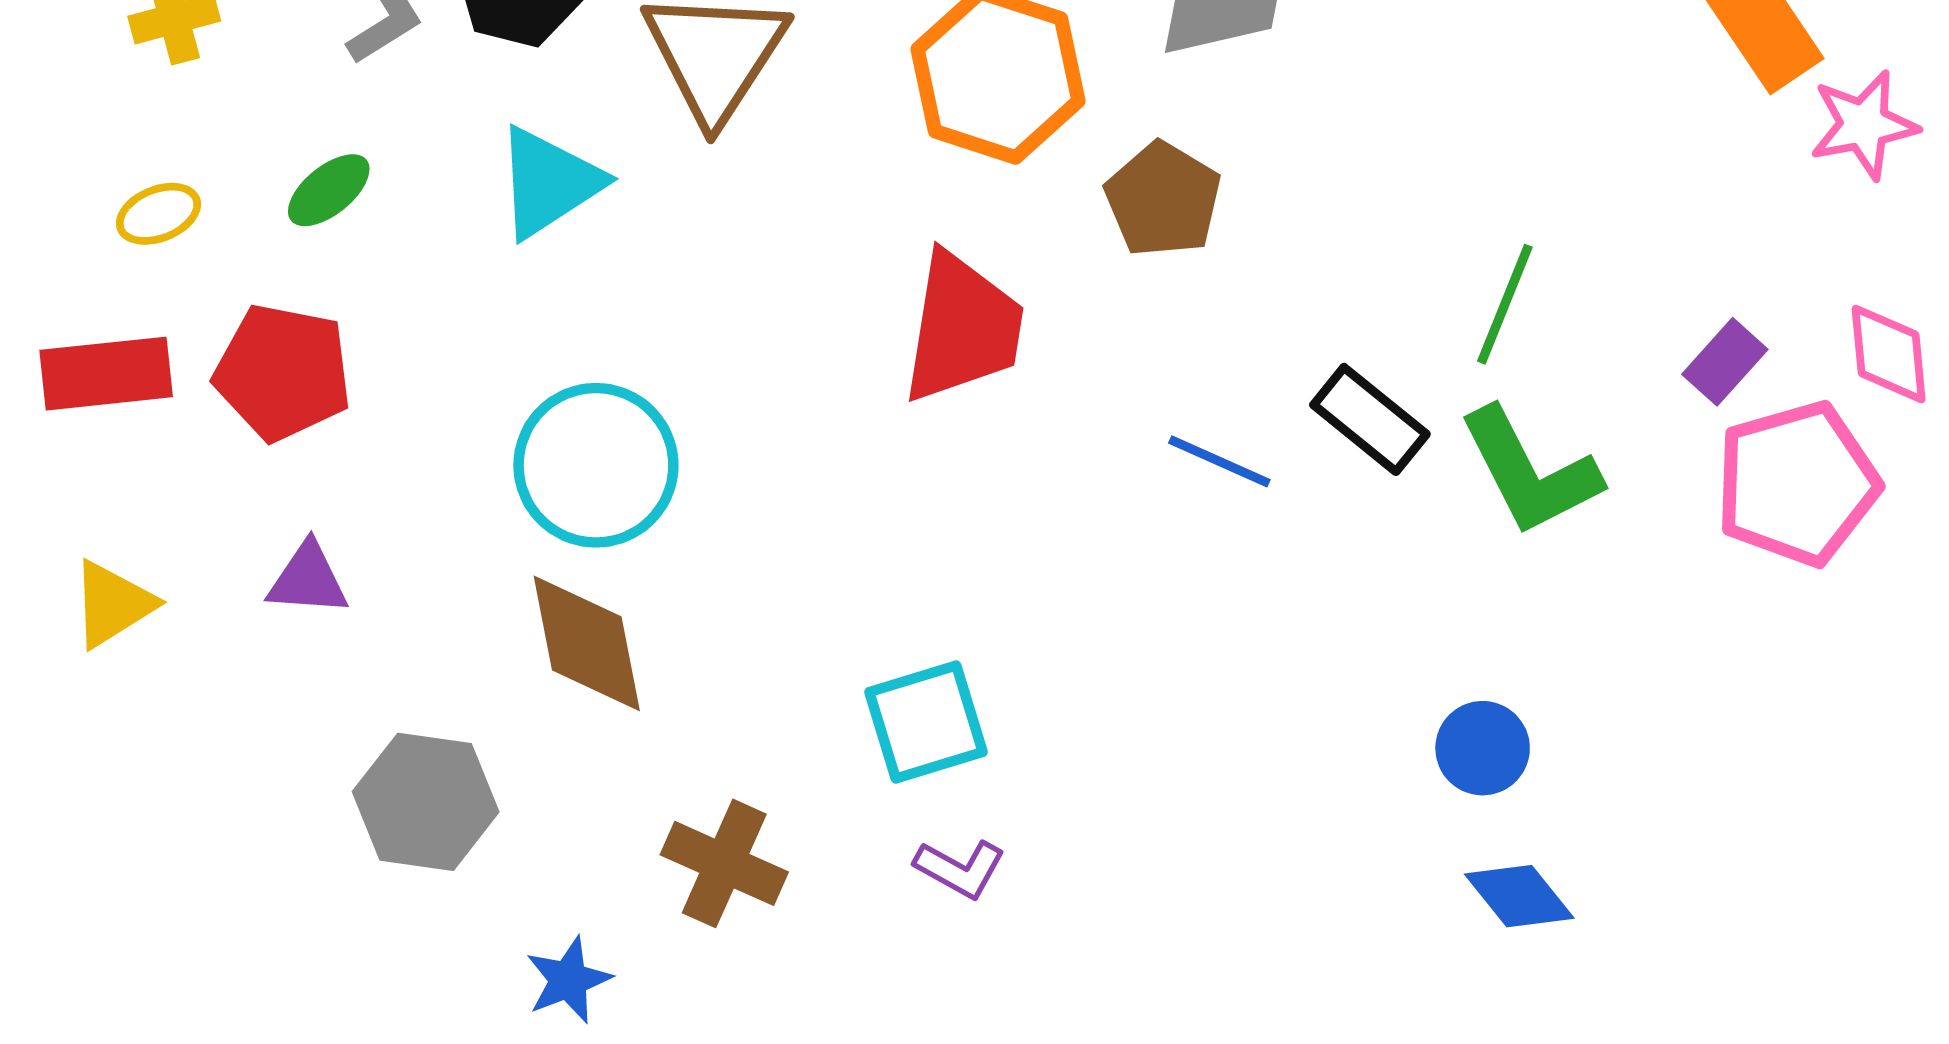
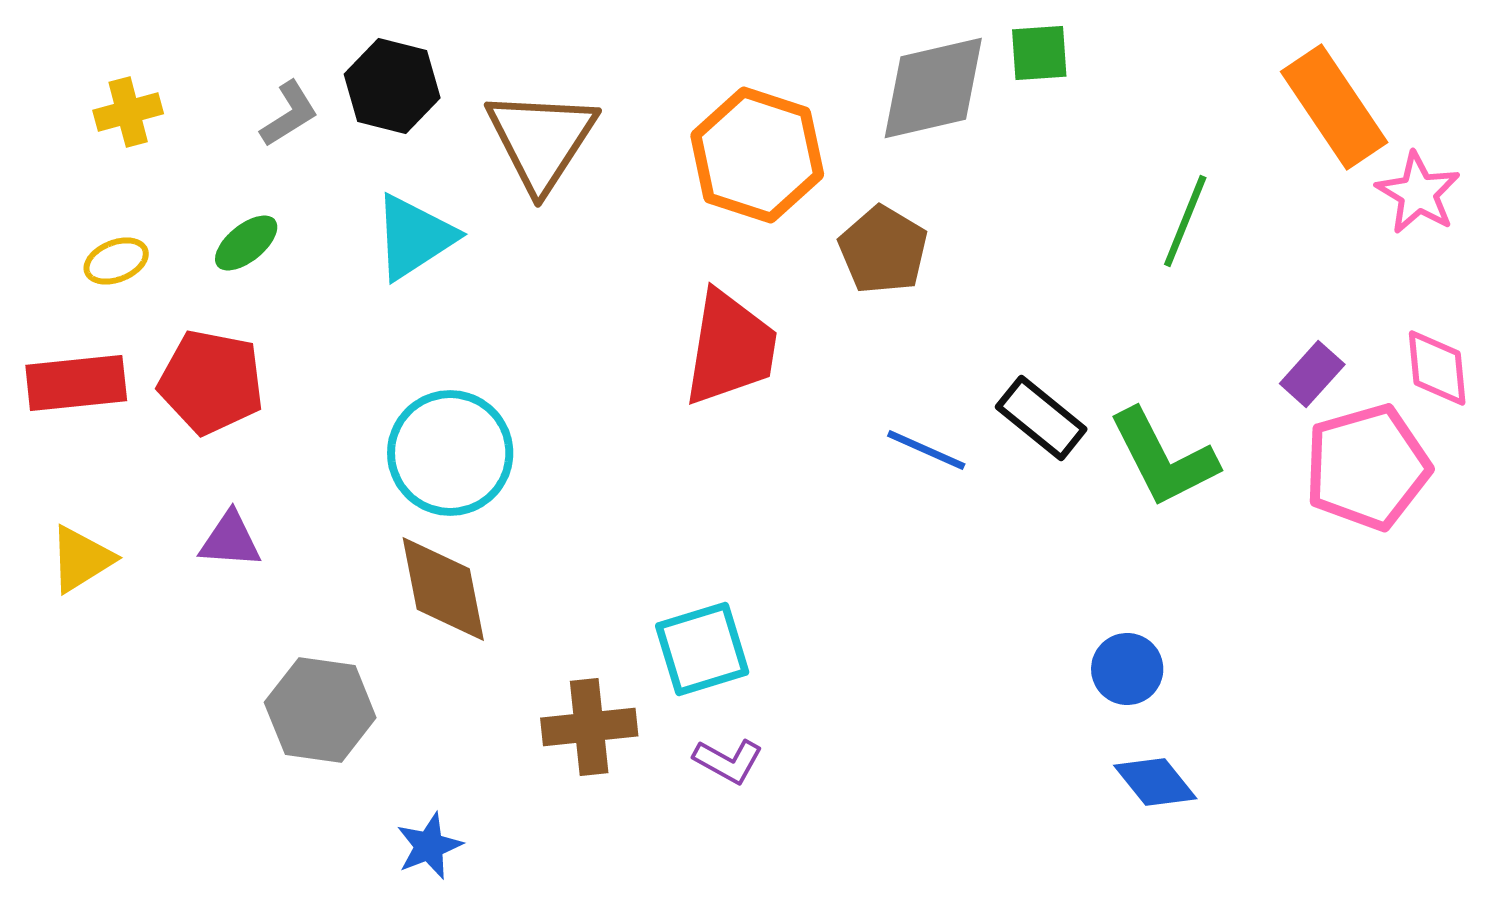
pink star: (1864, 125) -> (1418, 193), turned -30
green line: (1505, 304) -> (1185, 221), moved
brown cross: (724, 863) -> (589, 727), moved, turned -30

